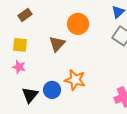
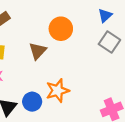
orange star: (75, 80) -> (58, 91), turned -30

